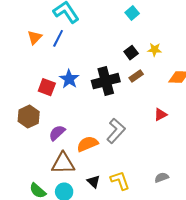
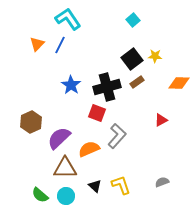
black square: (131, 53) -> (132, 59), size x1.5
red square: (47, 87) -> (97, 113), moved
purple semicircle: (57, 133) -> (59, 138), size x1.4

